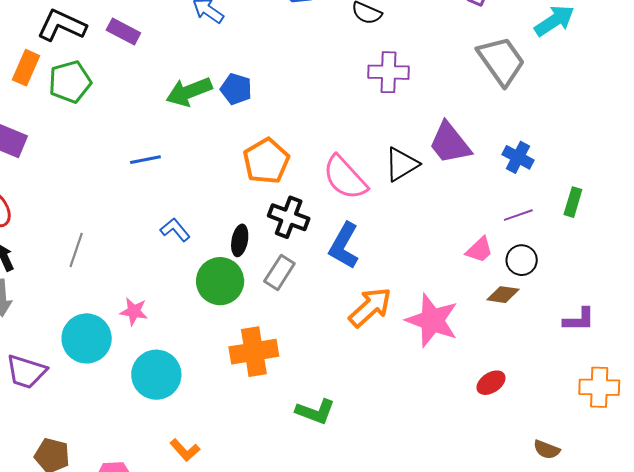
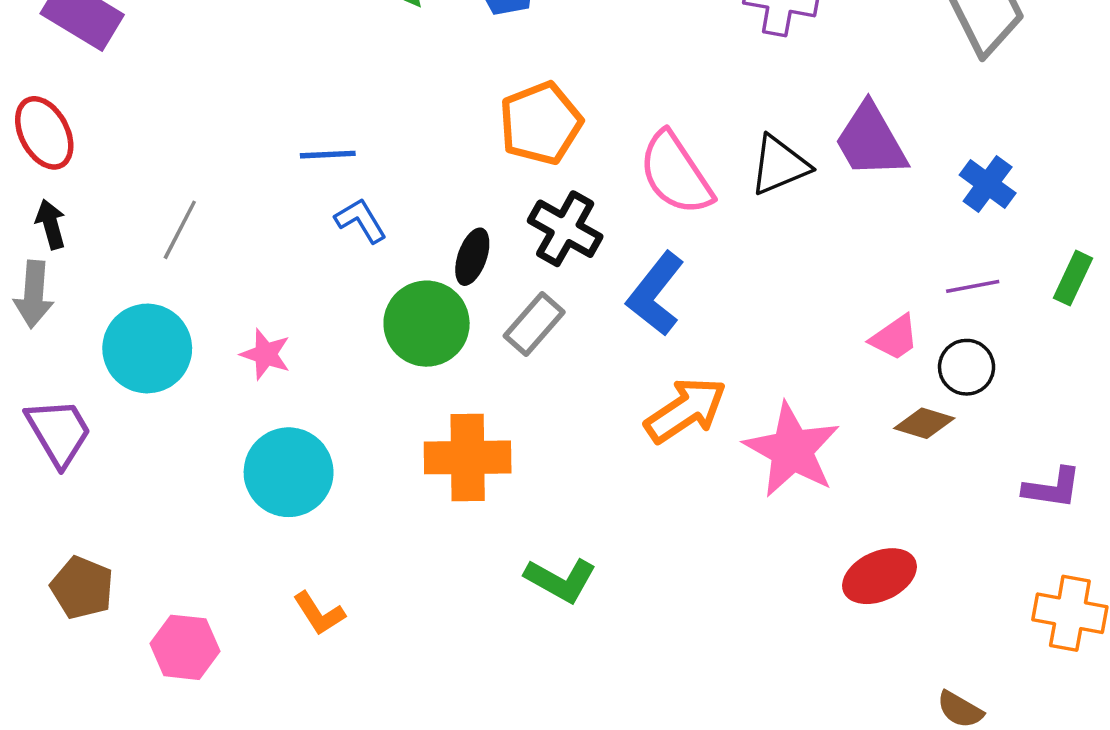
blue line: (145, 160) -> (328, 155), moved
cyan circle: (87, 338) -> (147, 348), moved
purple trapezoid: (26, 372) -> (59, 432), turned -147
red ellipse: (491, 383) -> (879, 576), size x1.4

